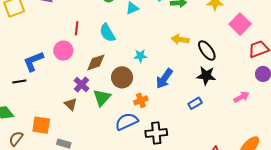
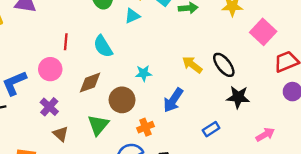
yellow arrow: (180, 39) -> (192, 65), moved, turned 30
black star: (206, 76) -> (238, 97), moved
purple cross: (82, 85) -> (49, 107), moved
pink arrow: (241, 97) -> (265, 135), moved

